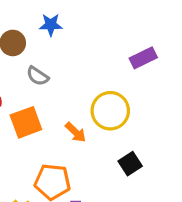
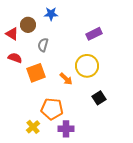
purple rectangle: (143, 58) -> (94, 34), moved
gray semicircle: (38, 76) -> (43, 45), turned 72

